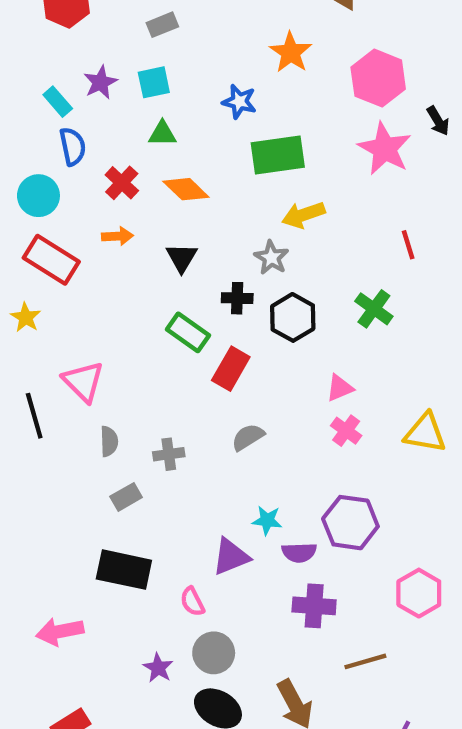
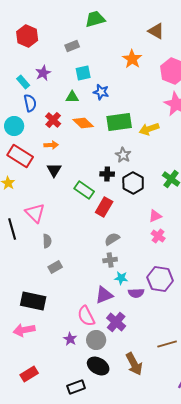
cyan square: (154, 82) -> (83, 73), moved
blue star: (239, 102) -> (101, 92), moved
green rectangle: (278, 155) -> (119, 122), moved
yellow arrow: (303, 215) -> (149, 129), moved
black triangle: (182, 258) -> (54, 170), moved
gray cross: (169, 454) -> (110, 260), moved
black rectangle: (124, 570) -> (33, 301), moved
pink semicircle: (192, 602) -> (86, 316), size x1.5
purple cross: (314, 606) -> (116, 322), moved, turned 36
purple star: (158, 668) -> (70, 339), moved

